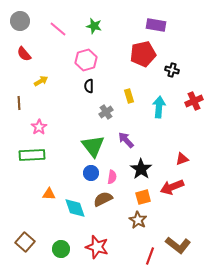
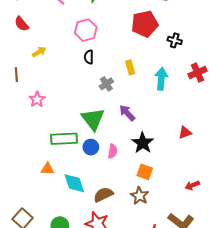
green rectangle: (32, 155) -> (64, 139), moved
red arrow: (172, 187) -> (192, 185), moved, size x0.6
orange square: (143, 197) -> (145, 172), turned 35
brown semicircle: (103, 199) -> (103, 195), moved

